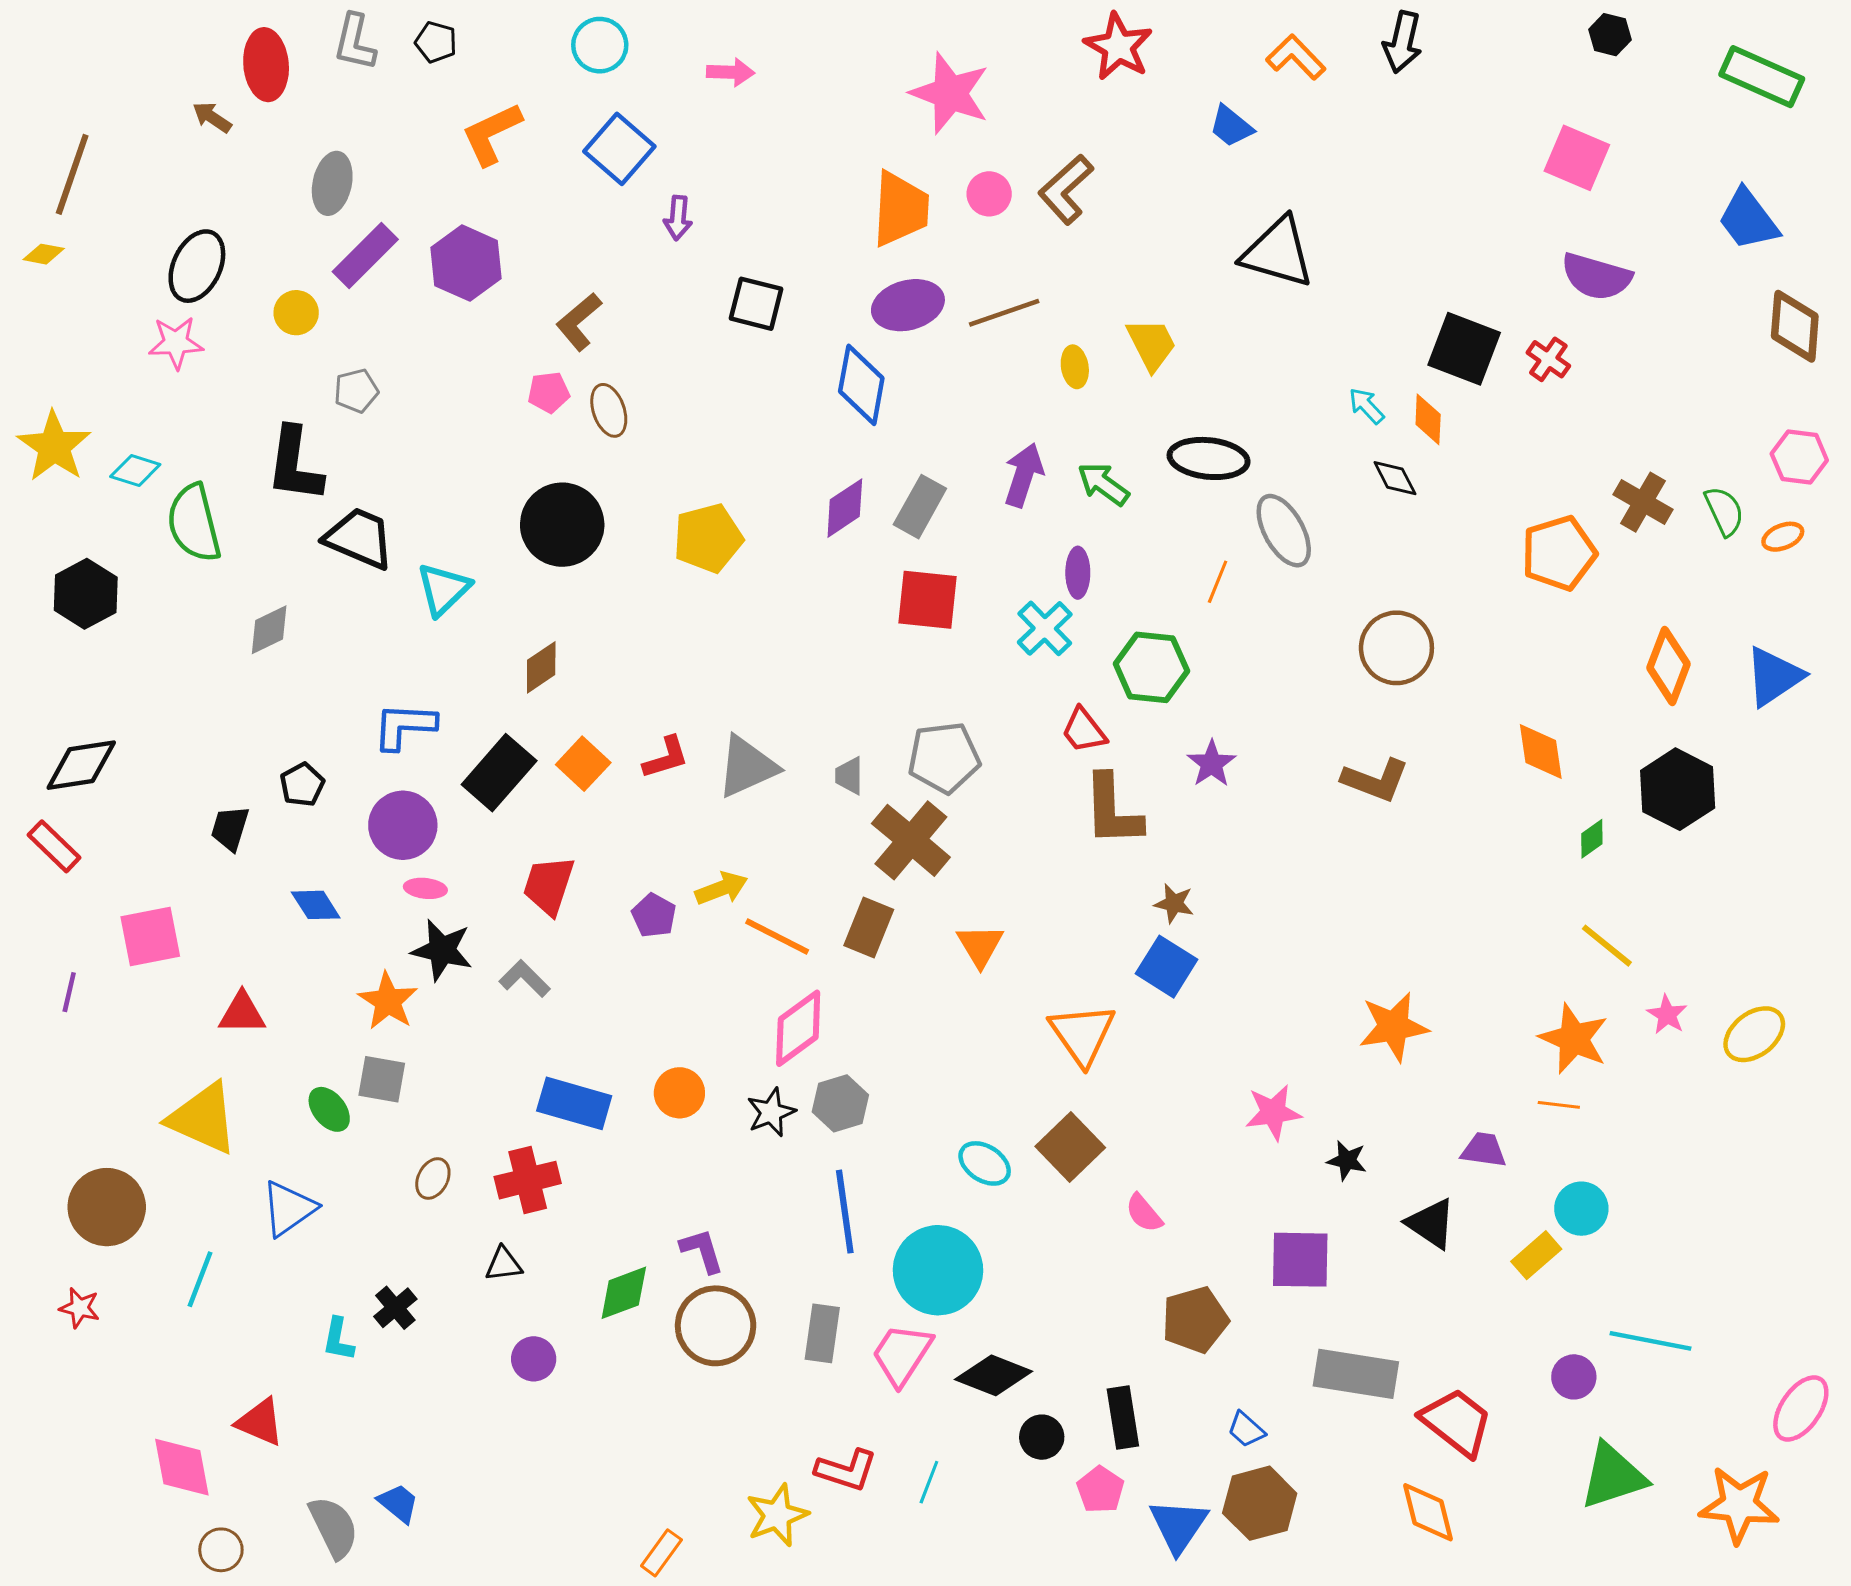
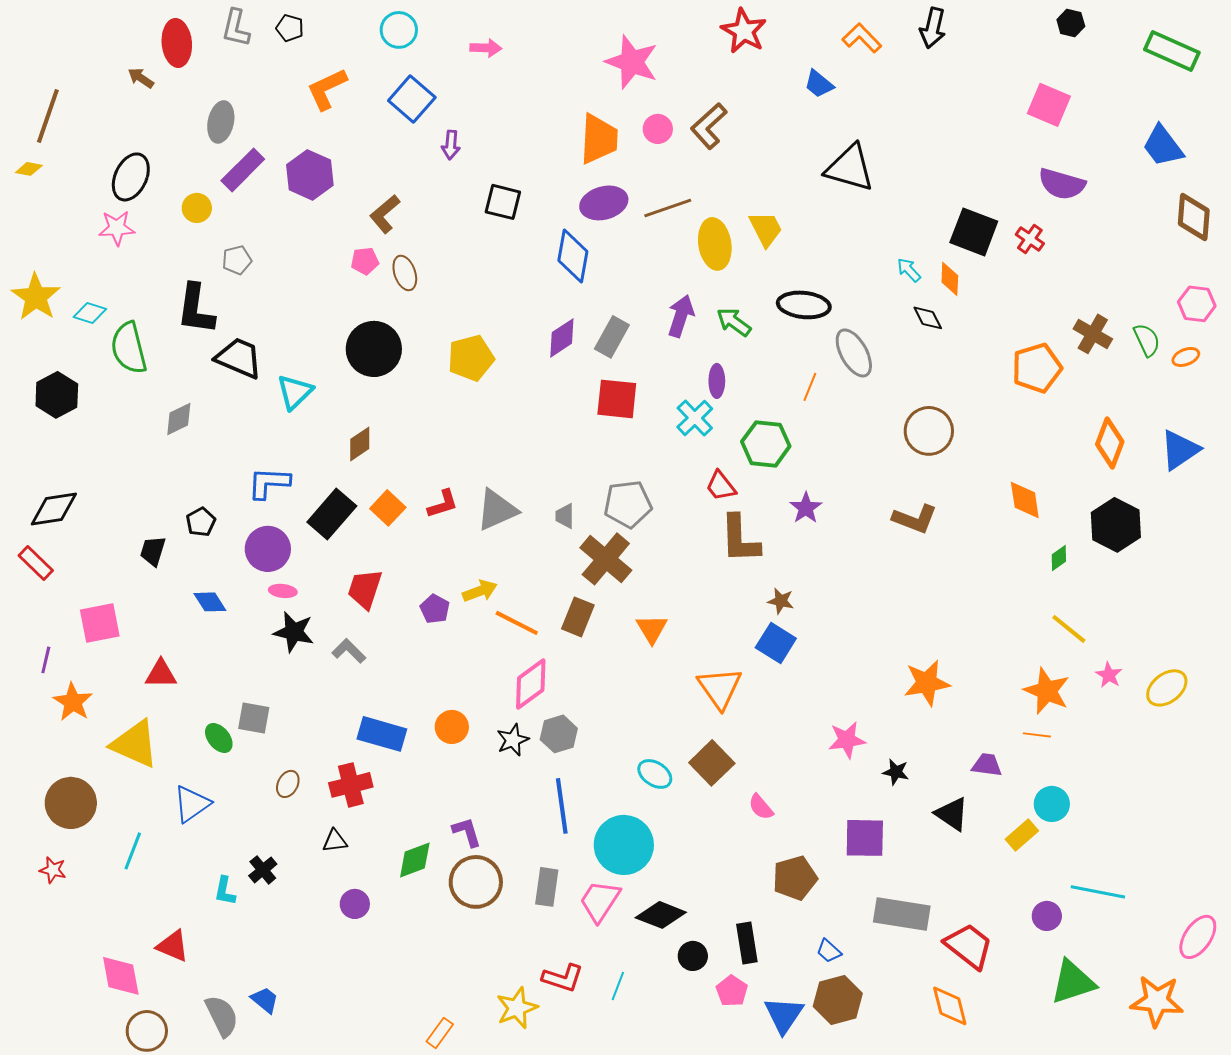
yellow ellipse: (1075, 367) -> (715, 244), size x1.8
orange star: (388, 1001) -> (73, 702), moved
brown circle: (221, 1550) -> (147, 1031), size x1.4

